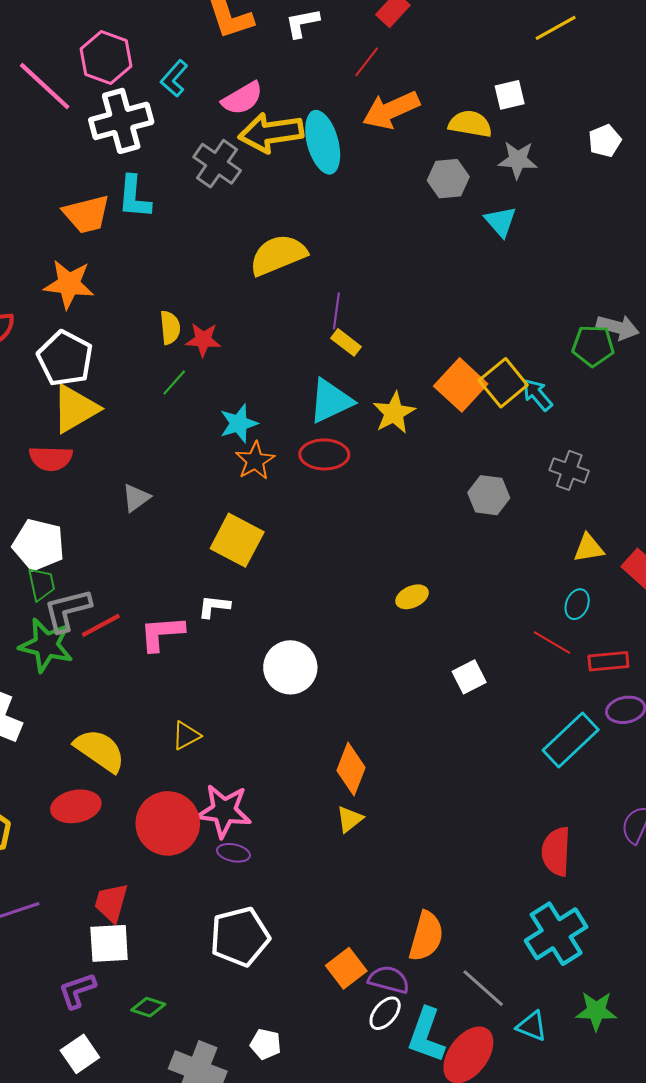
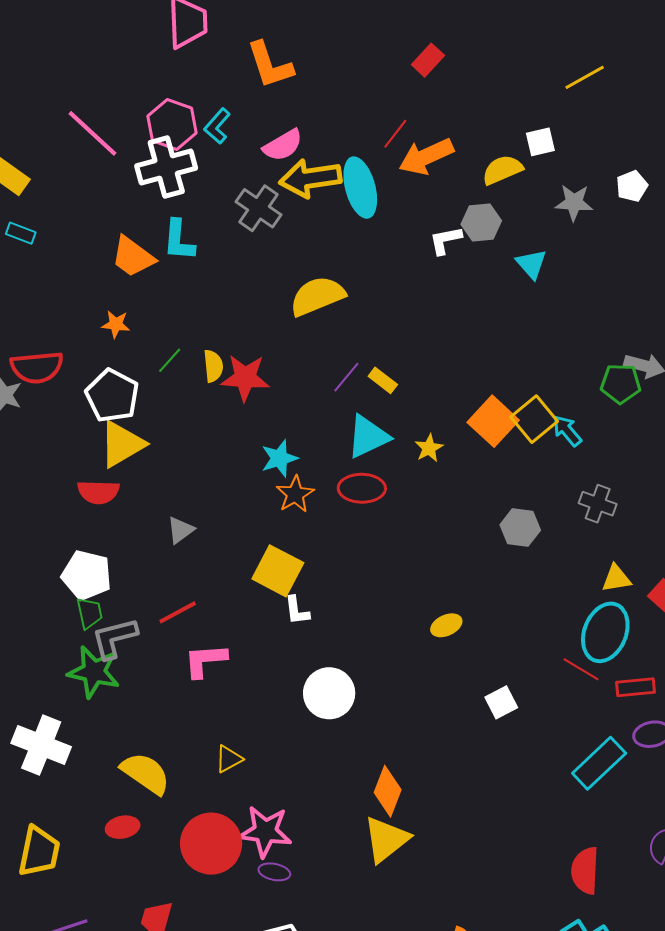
white L-shape: (302, 23) -> (445, 240), moved
pink hexagon: (106, 58) -> (172, 124), moved
red line: (367, 62) -> (395, 134), moved
yellow semicircle: (470, 124) -> (502, 170), turned -33
gray star: (518, 160) -> (574, 203), moved
orange trapezoid: (87, 214) -> (133, 257), turned 51
orange star: (69, 284) -> (116, 324), size x0.6
purple line: (336, 311) -> (346, 377), moved, turned 32
red star: (203, 340) -> (245, 378), size x1.4
green line: (174, 382) -> (170, 360), moved
yellow star: (394, 413) -> (429, 448), size x0.7
cyan ellipse: (577, 604) -> (605, 632), size x2.0
white L-shape: (214, 606) -> (297, 610), moved, turned -104
red line: (101, 625) -> (178, 612), moved
red ellipse: (76, 806) -> (123, 827), size x0.7
yellow triangle: (350, 819) -> (386, 839), size x1.8

